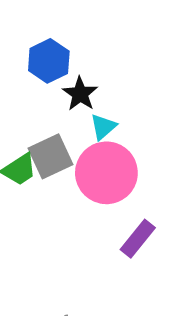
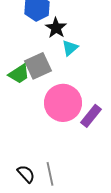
pink circle: (106, 173) -> (63, 103), moved

